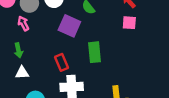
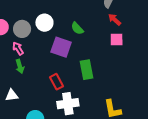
green arrow: (18, 50) -> (20, 66), moved
white triangle: (22, 73) -> (12, 95), moved

